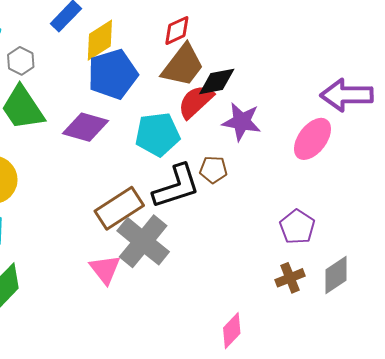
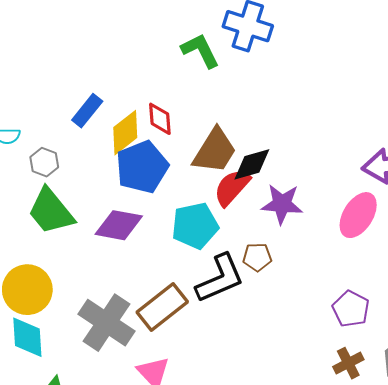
red diamond: (177, 30) -> (160, 119), moved, turned -64
gray cross: (143, 241) -> (107, 323), moved

